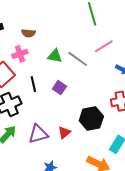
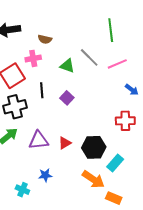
gray line: (78, 59) -> (89, 57), moved
black hexagon: (91, 119) -> (94, 147), moved

